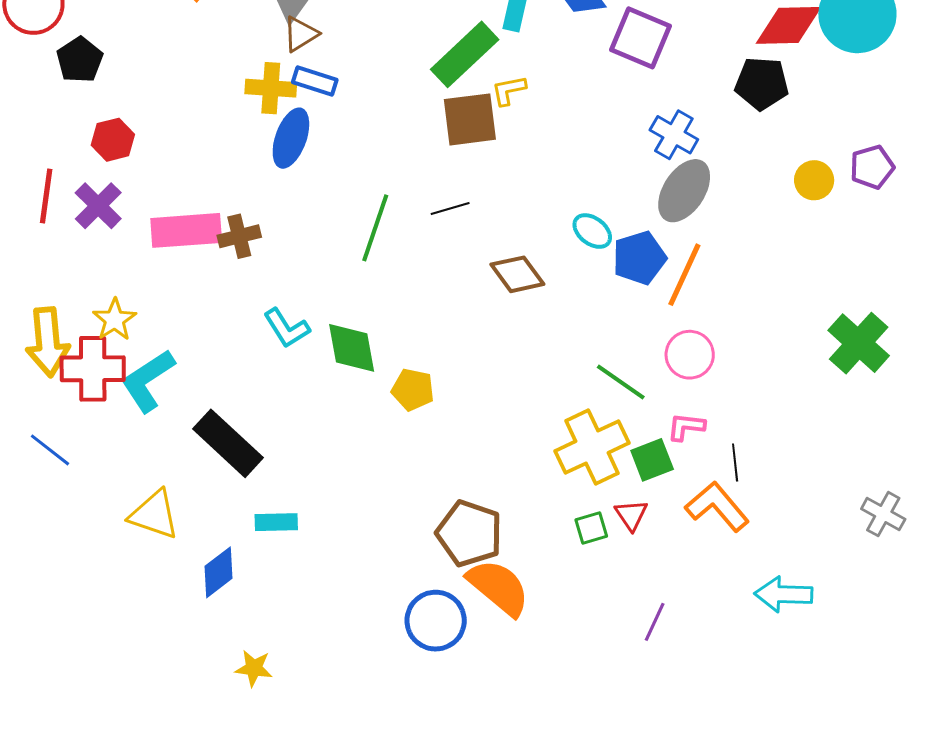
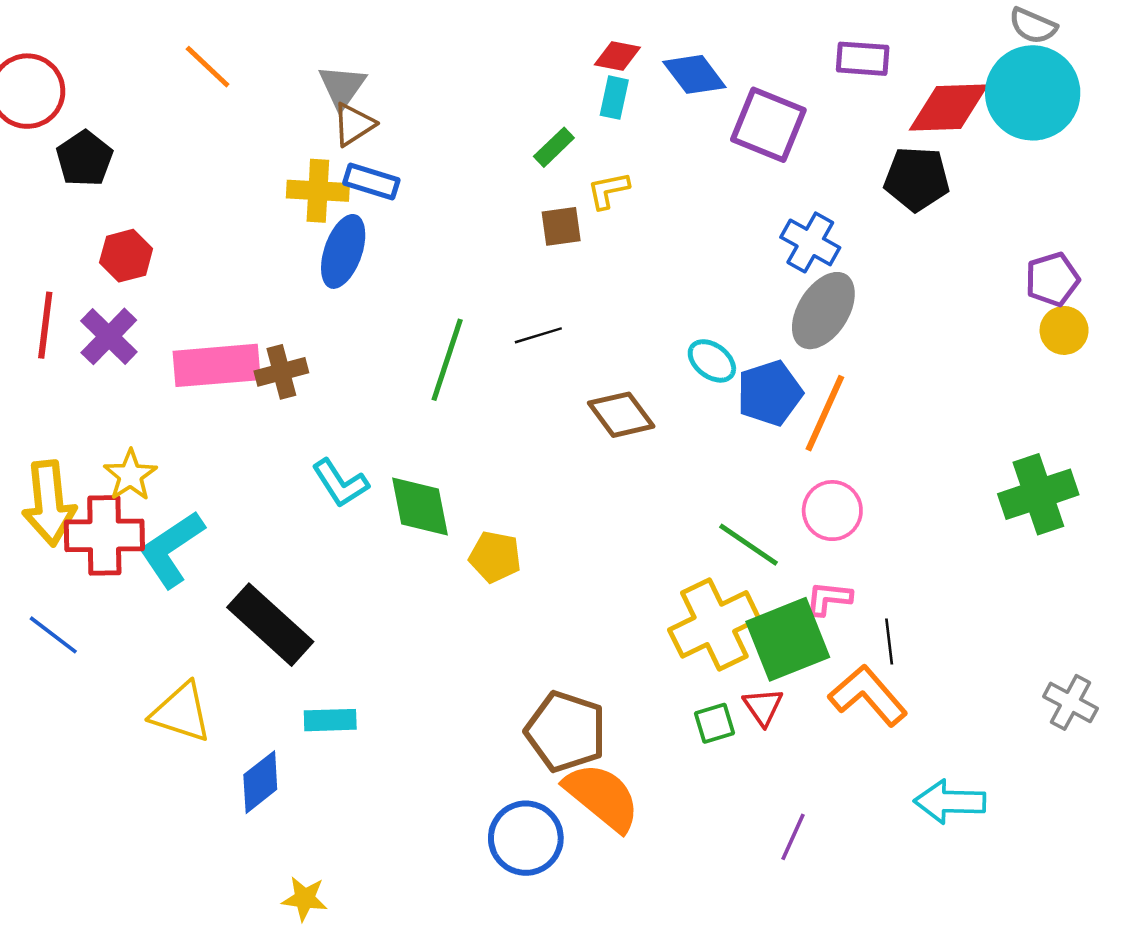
green rectangle: (465, 54) -> (554, 147), size x0.5
brown square: (470, 119) -> (561, 226), size x0.6
yellow circle: (814, 180) -> (1064, 330), moved
green cross: (859, 343) -> (1038, 494), turned 30
green square: (652, 460) -> (788, 639), size x1.6

